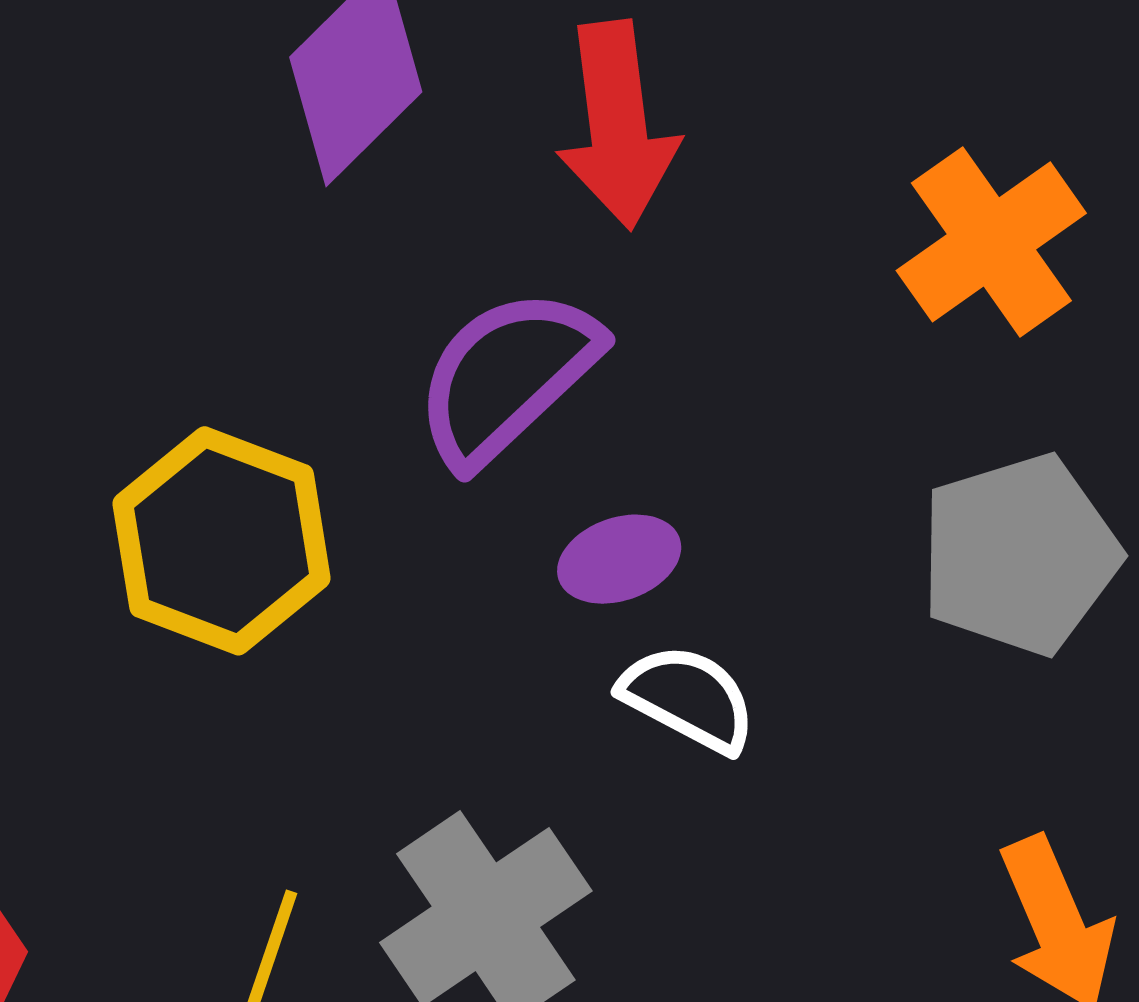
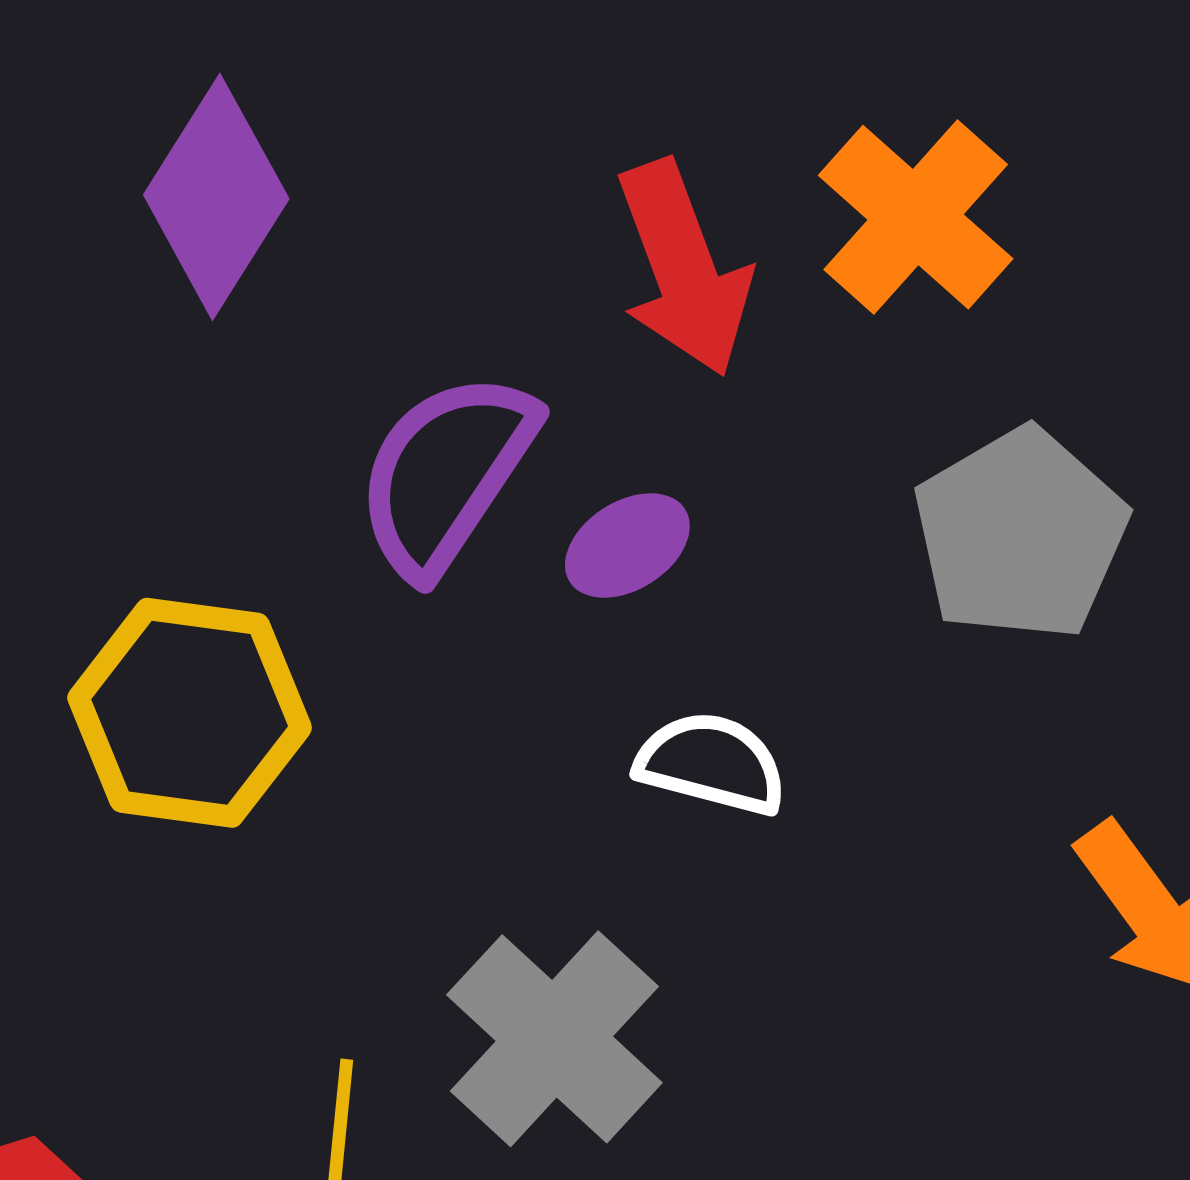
red arrow: (618, 125) -> (684, 268), moved
purple ellipse: (619, 559) -> (627, 546), moved

